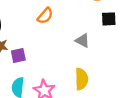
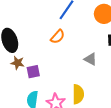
yellow semicircle: (82, 79) -> (78, 94), moved

